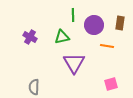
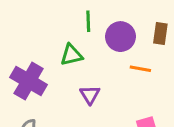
purple cross: (30, 37) -> (29, 81), moved, size x1.6
purple triangle: (74, 63) -> (90, 95), size x0.6

